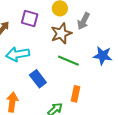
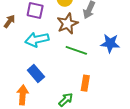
cyan arrow: (18, 54) -> (37, 39), moved
blue rectangle: (38, 79) -> (36, 74), moved

